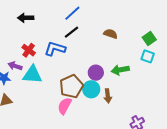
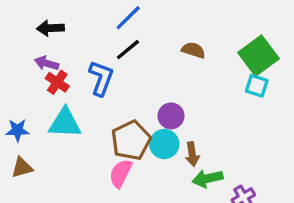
green square: (149, 39) -> (258, 56), size x1.6
blue L-shape: (55, 49) -> (101, 78), turned 95
purple arrow: (15, 66) -> (47, 63), moved
green arrow: (120, 70) -> (208, 178), moved

